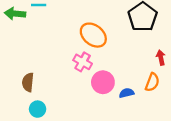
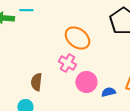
brown semicircle: (28, 82) -> (36, 82), moved

